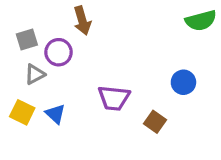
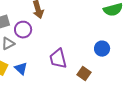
purple trapezoid: (114, 98) -> (58, 59), turned 70

